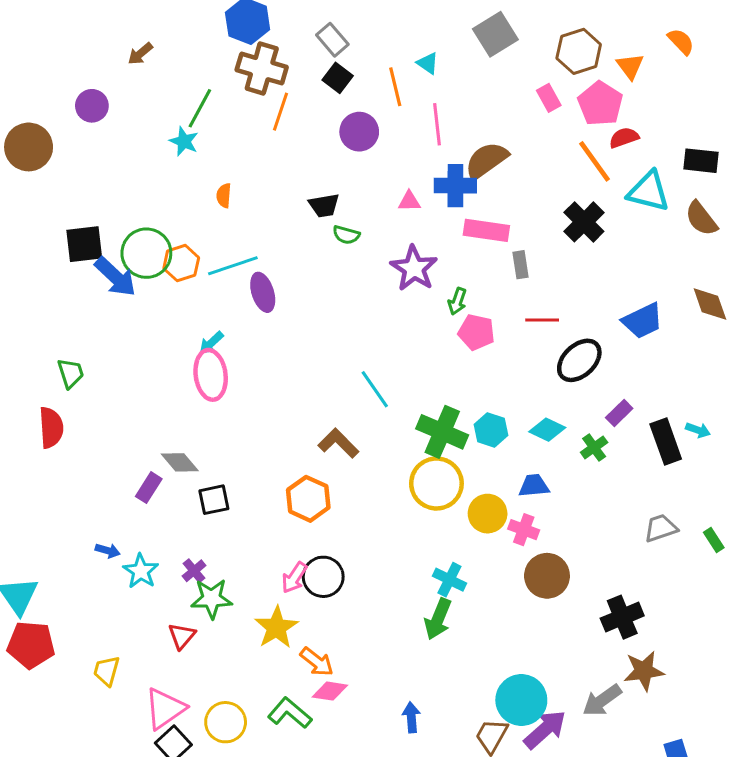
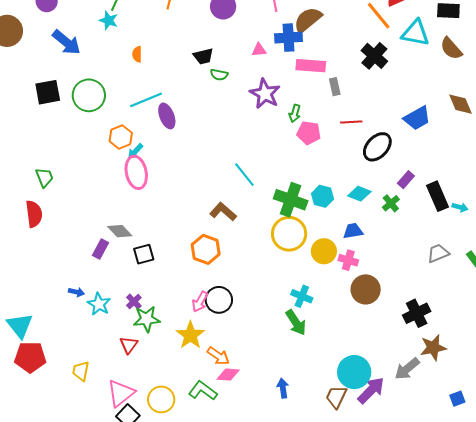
orange hexagon: (181, 263) -> (121, 137), moved
blue arrow: (115, 277) -> (66, 42), moved
cyan arrow: (698, 430) -> (460, 207), moved
green arrow: (438, 619) -> (296, 323), turned -52

